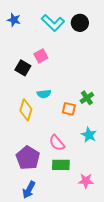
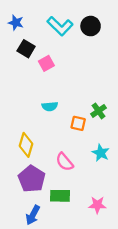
black square: (23, 68) -> (26, 49), moved
yellow diamond: (26, 110) -> (26, 145), moved
green rectangle: (61, 165) -> (60, 196), moved

